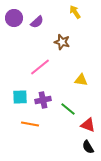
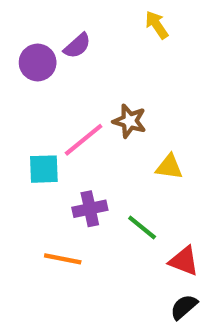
purple circle: (14, 18) -> (38, 62), moved
brown star: (62, 42) -> (130, 121), moved
cyan square: (20, 97) -> (44, 169), moved
black semicircle: (88, 147) -> (184, 307), turned 80

